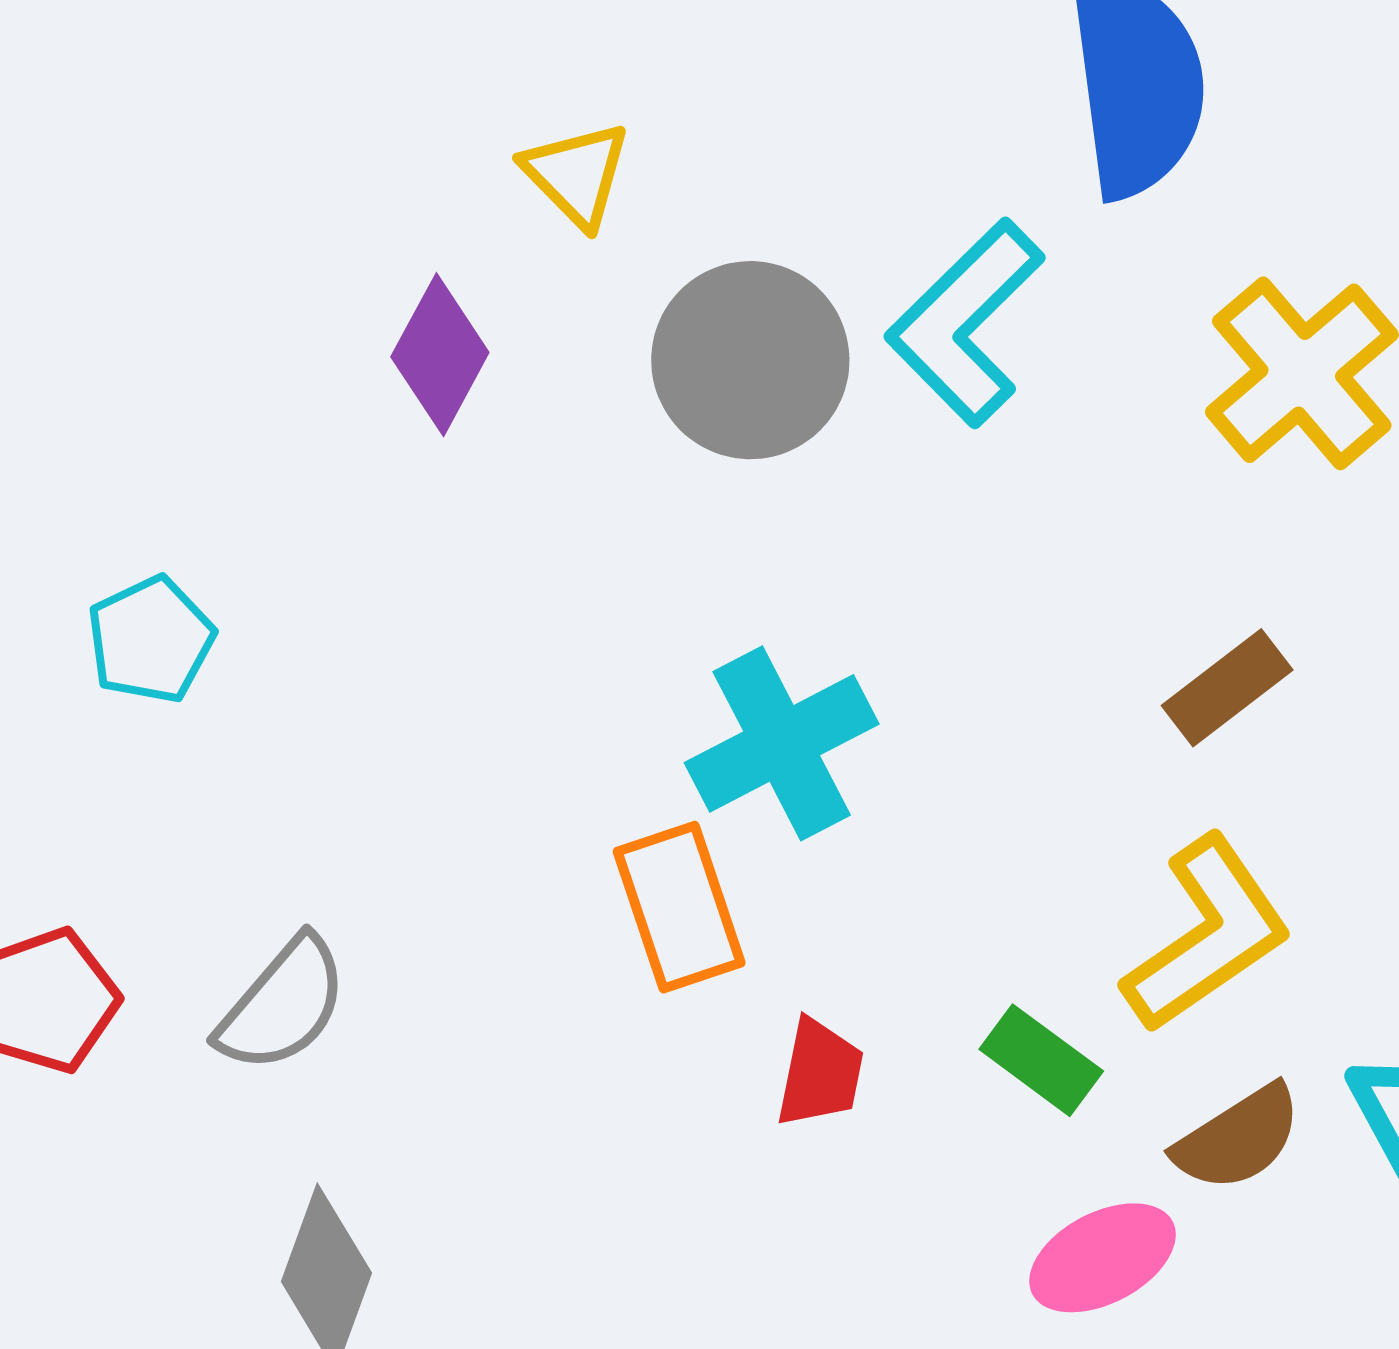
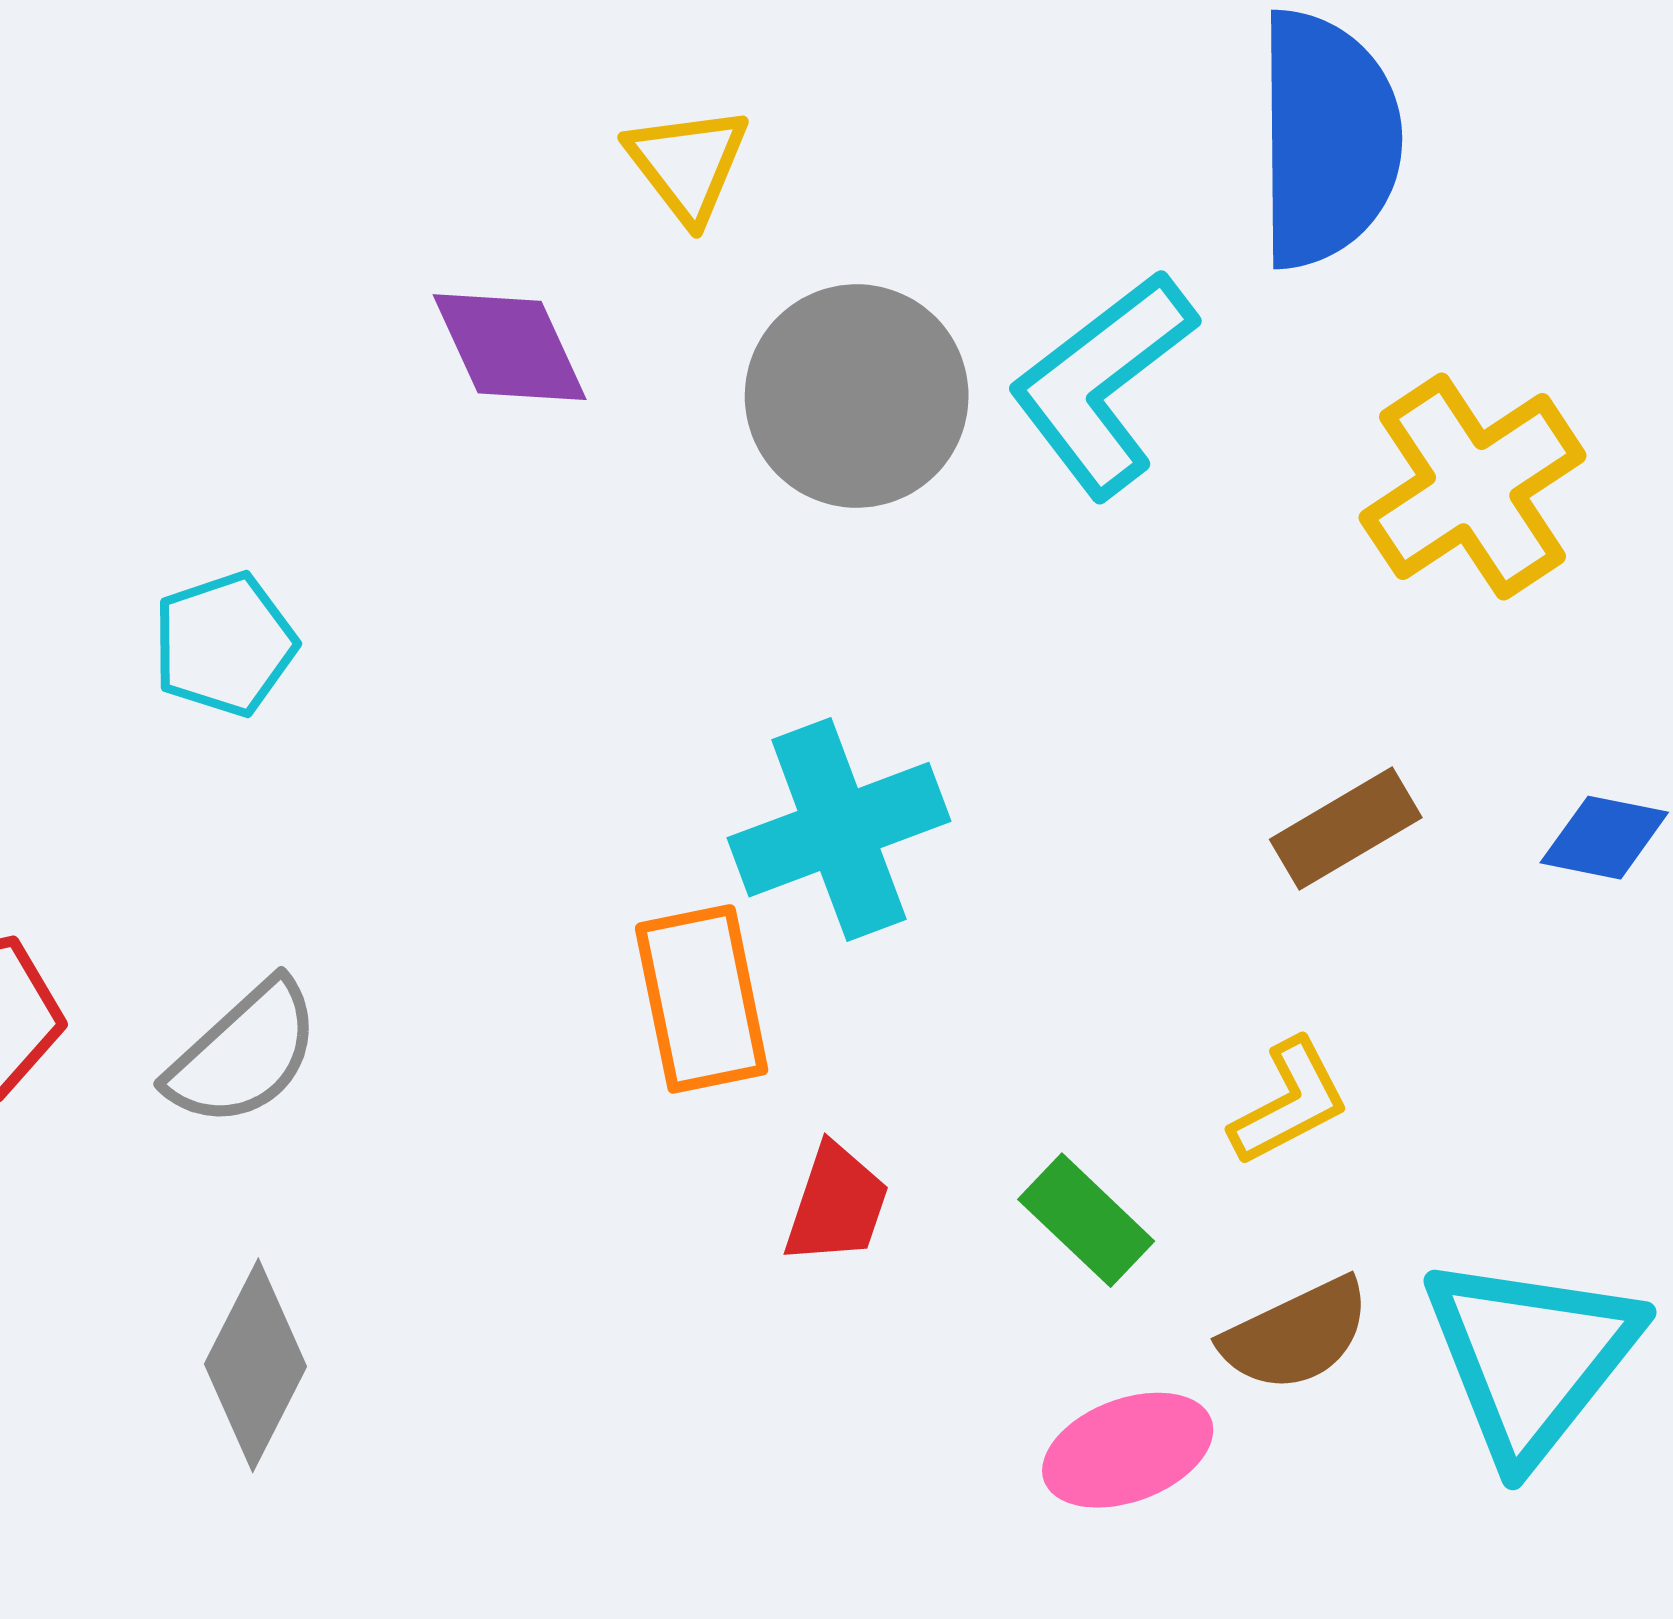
purple diamond: (440, 355) -> (510, 347), turned -60
cyan pentagon: (151, 640) -> (224, 644), moved
yellow L-shape: (1207, 934) -> (1289, 1102), size x0.6

